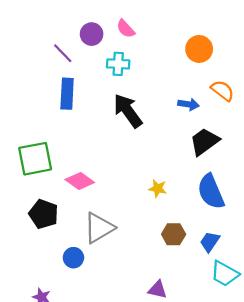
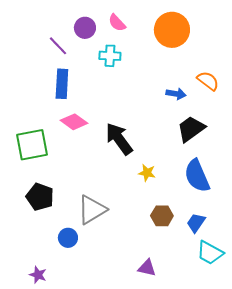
orange circle: (199, 49) -> (172, 30), moved, size x1.4
black arrow: (128, 111) -> (119, 139), moved
pink diamond: (80, 181) -> (74, 122), moved

